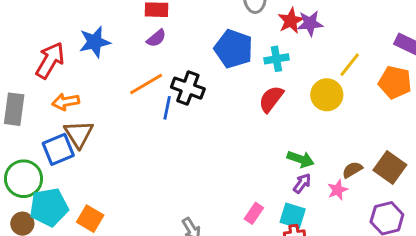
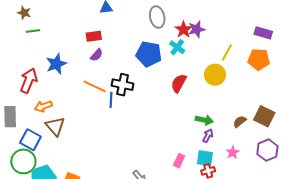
cyan cross: (276, 59) -> (177, 47), moved, turned -35
orange line: (146, 84) -> (95, 86), turned 65
blue square: (58, 149) -> (30, 140), moved, turned -30
pink star: (338, 190) -> (233, 152), moved

